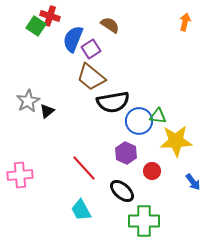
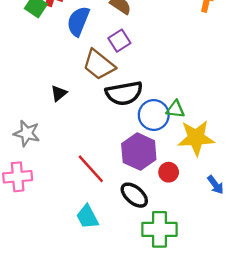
purple square: (91, 49) -> (119, 41), moved
gray star: (28, 101) -> (27, 133), moved, turned -30
black triangle: (47, 111) -> (59, 93), moved
purple hexagon: (126, 153) -> (139, 152), size x1.4

